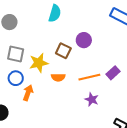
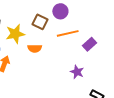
orange line: (89, 77) -> (68, 33), moved
purple star: (92, 99) -> (77, 72), moved

